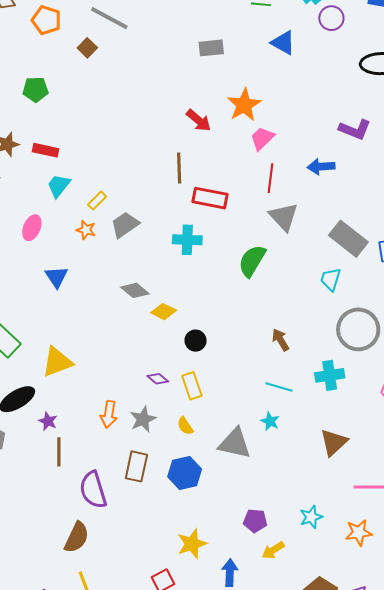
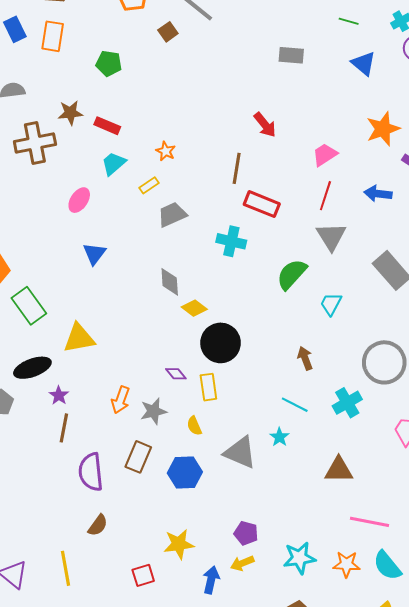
orange star: (244, 105) -> (383, 129), moved
orange star: (86, 230) -> (166, 151), moved
cyan trapezoid: (331, 279) -> (331, 304), moved
gray diamond: (135, 290) -> (170, 282), turned 36
black circle: (196, 341) -> (221, 343), size x1.8
cyan cross: (330, 375) -> (347, 403), turned -32
brown triangle: (334, 442) -> (339, 470), turned 32
cyan star: (311, 517) -> (299, 558), moved, size x1.4
brown semicircle: (77, 537) -> (98, 525), moved, size x0.7
yellow arrow: (273, 550) -> (242, 563), moved

